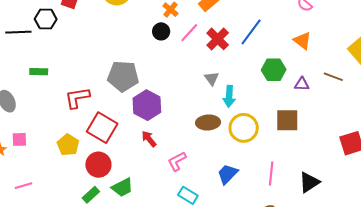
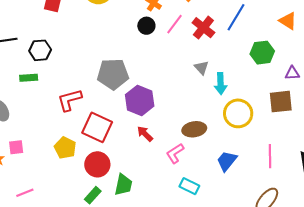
black hexagon: (46, 19) -> (40, 50), moved
purple triangle: (302, 84) -> (292, 73), moved
brown ellipse: (208, 122) -> (194, 129), moved
green trapezoid: (122, 187) -> (123, 185), turned -45

